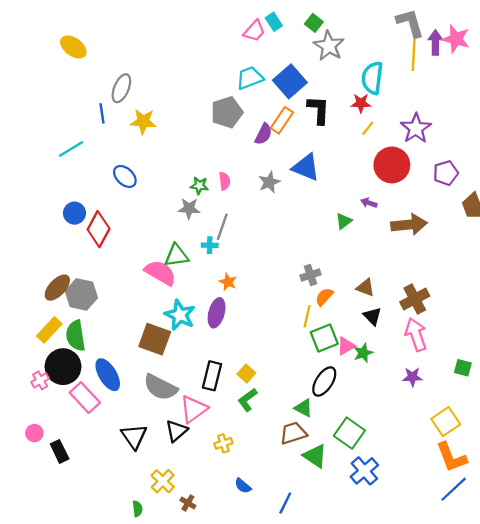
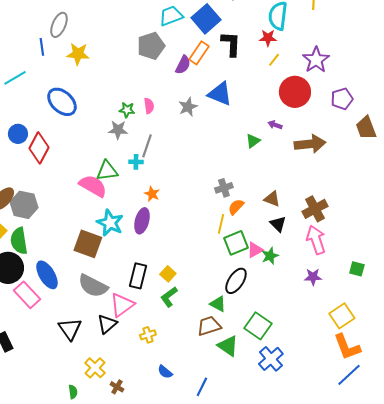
blue ellipse: (125, 176) -> (62, 102), size x1.4

